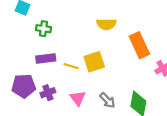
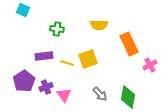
green cross: (43, 29) -> (57, 29), moved
purple pentagon: (24, 86) -> (24, 81), turned -30
pink triangle: (78, 98) -> (64, 95), moved

